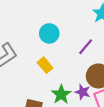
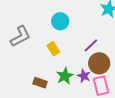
purple line: (86, 47) -> (91, 45), moved

